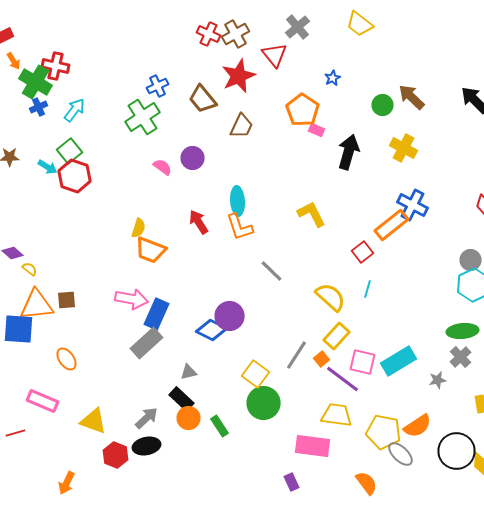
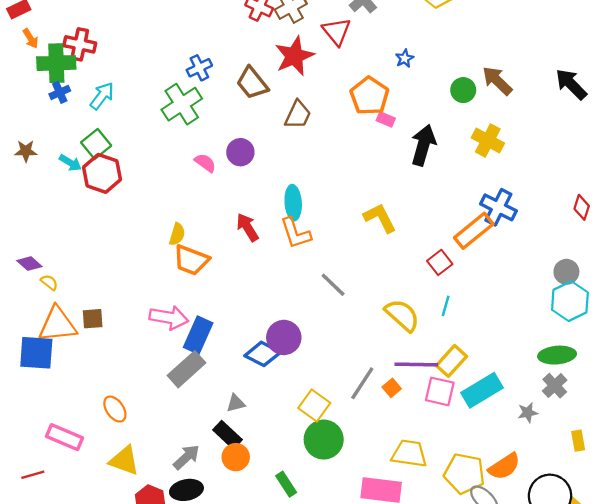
green cross: (36, 82) -> (56, 63), turned -32
yellow rectangle: (336, 336) -> (451, 361), moved
orange ellipse: (66, 359) -> (115, 409), moved
purple line: (342, 379) -> (416, 364), moved, turned -36
green rectangle: (220, 426) -> (286, 484), moved

